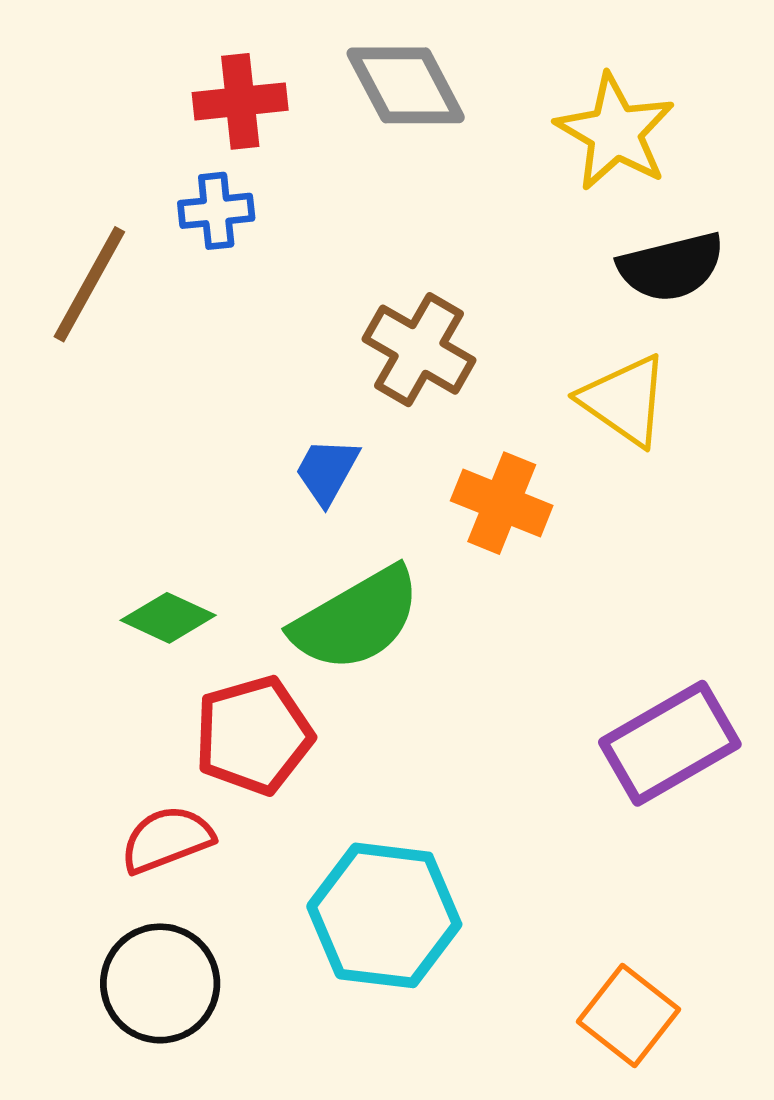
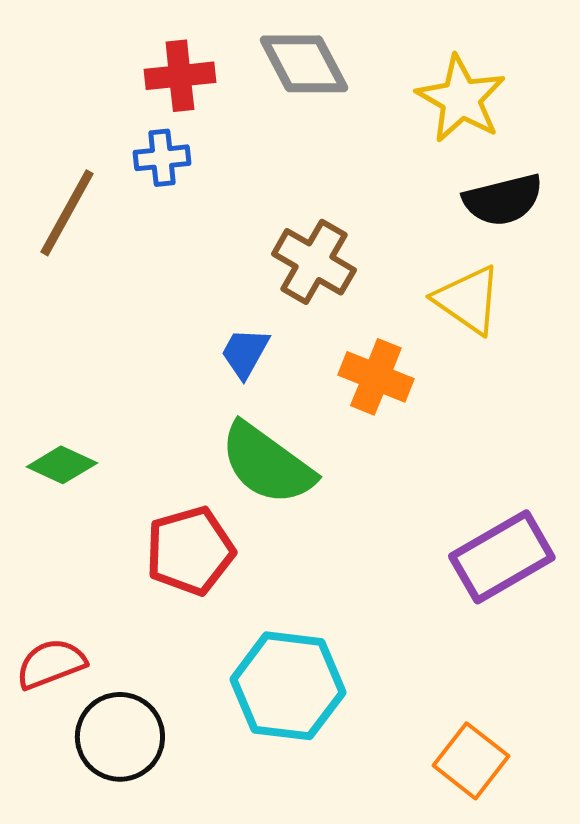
green diamond: (168, 618) -> (62, 465), moved
green semicircle: (356, 619) -> (267, 464), turned 66
red semicircle: (167, 839) -> (51, 664), moved

